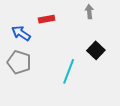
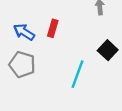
red rectangle: (47, 19) -> (53, 28), moved, turned -63

